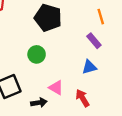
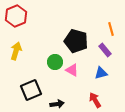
black pentagon: (48, 18) -> (76, 41), moved
pink triangle: (56, 88) -> (72, 70), moved

